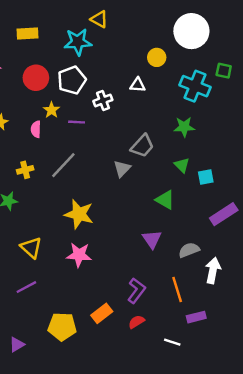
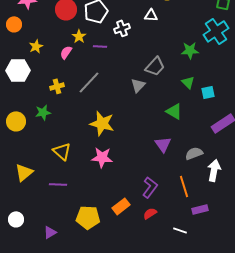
cyan cross: (195, 86) -> (216, 31), moved, turned 35
pink semicircle: (36, 129) -> (66, 52), turned 32
purple line: (26, 287) -> (58, 184), turned 30

